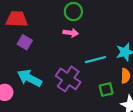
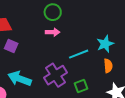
purple cross: (68, 79) -> (55, 75), turned 30
green square: (106, 89) -> (81, 86), moved

